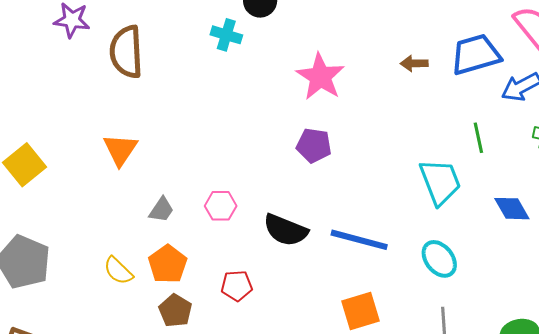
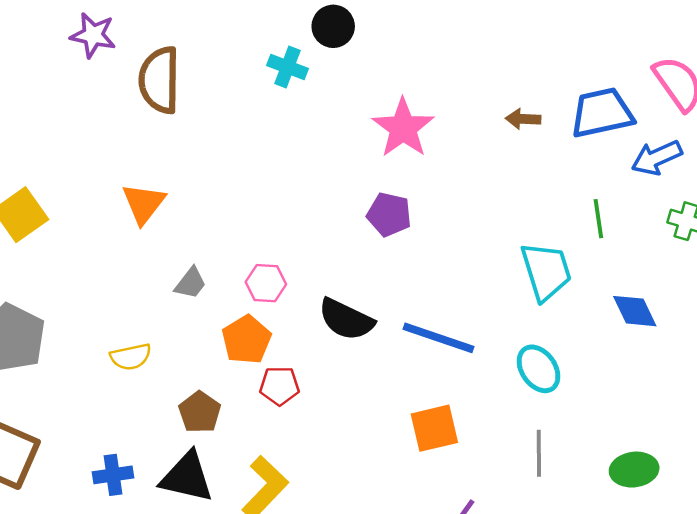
orange pentagon: (168, 264) -> (247, 340), moved
yellow semicircle: (118, 271) -> (131, 357), turned -60

